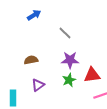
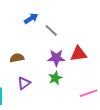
blue arrow: (34, 15) -> (31, 18), moved
red triangle: (92, 75) -> (78, 54), moved

